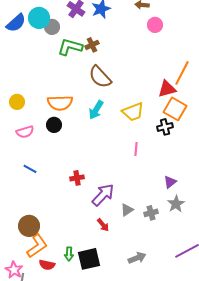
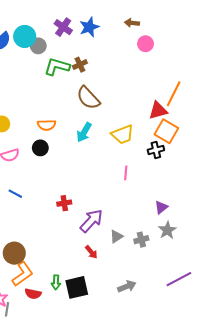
orange semicircle: (60, 103) -> (47, 125), size x0.7

